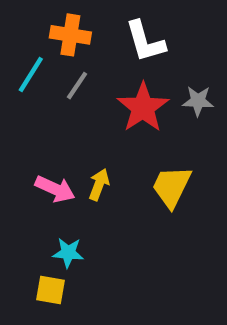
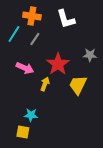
gray star: (198, 101) -> (90, 55), moved
red star: (143, 108) -> (58, 64), moved
pink arrow: (55, 189) -> (25, 68), moved

